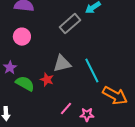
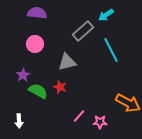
gray triangle: (62, 64) -> (67, 62), moved
cyan line: (92, 71) -> (111, 50), moved

